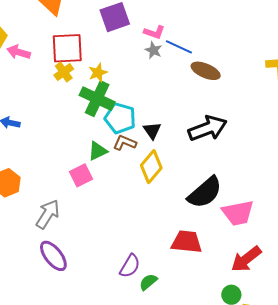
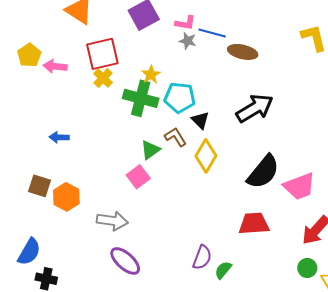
yellow star: (98, 73) -> (151, 75), moved
cyan pentagon: (120, 118) -> (180, 98), moved
brown L-shape: (125, 143) -> (175, 137), turned 45
gray arrow: (48, 214) -> (112, 221), turned 76

